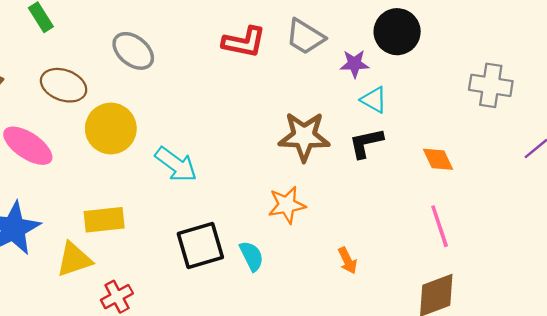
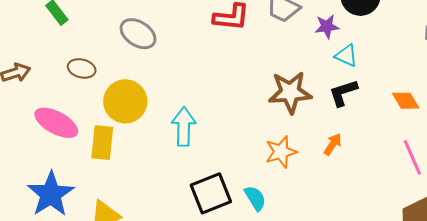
brown ellipse: (64, 85) -> (82, 68), size x0.7
cyan arrow: (176, 164) -> (184, 127), turned -120
yellow rectangle: (104, 220) -> (102, 143), moved, turned -72
orange arrow: (348, 261) -> (333, 144), moved, turned -115

